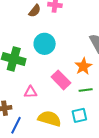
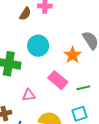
orange star: (83, 66) -> (73, 55), moved

